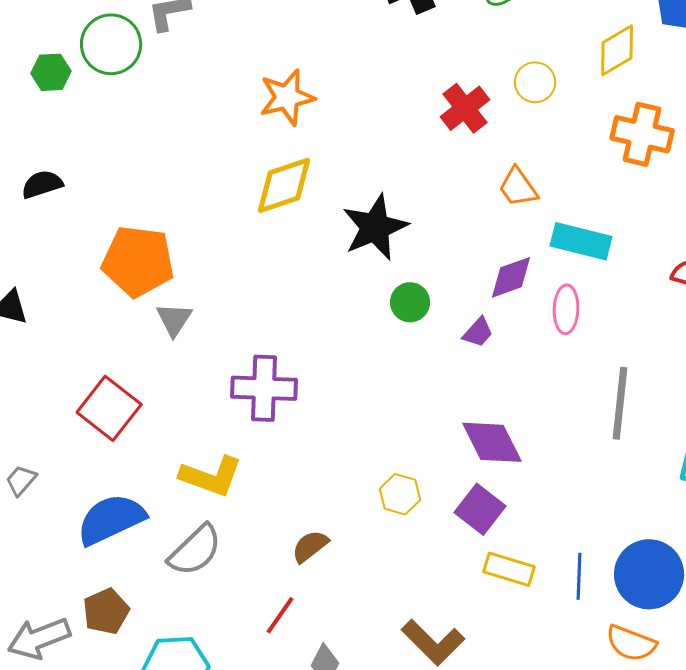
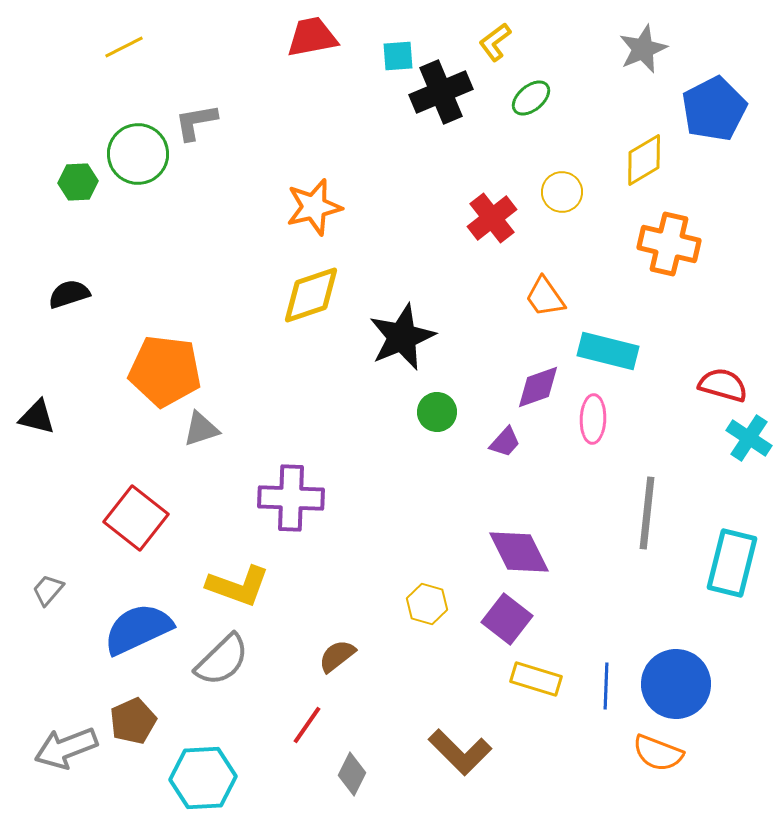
gray triangle: (174, 319) -> (201, 429), turned 39

